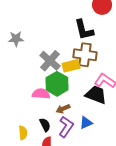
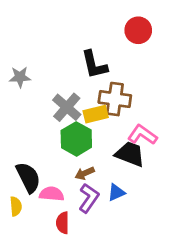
black L-shape: (84, 30) -> (94, 65), moved
pink semicircle: (41, 94) -> (52, 194), moved
black semicircle: (45, 125) -> (28, 177), moved, size x1.6
yellow semicircle: (23, 133) -> (16, 206), moved

